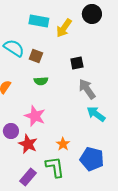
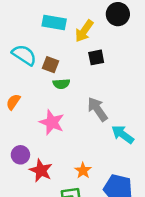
black square: (77, 63) -> (96, 57), moved
green semicircle: (41, 81) -> (61, 84), moved
gray arrow: (87, 89) -> (97, 109), moved
pink star: (35, 116) -> (52, 122), moved

